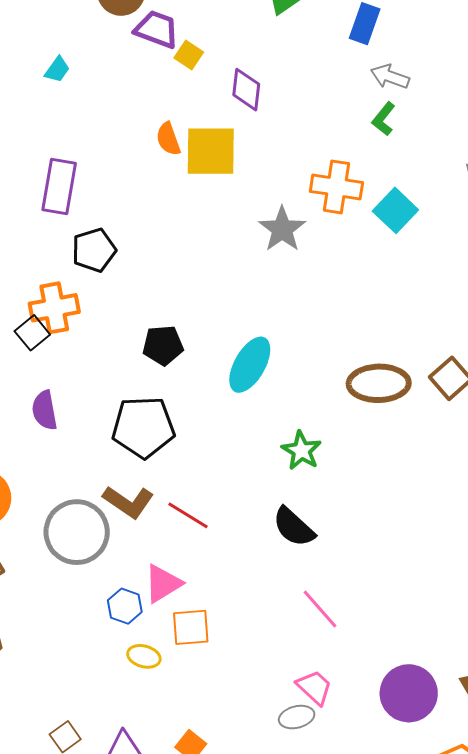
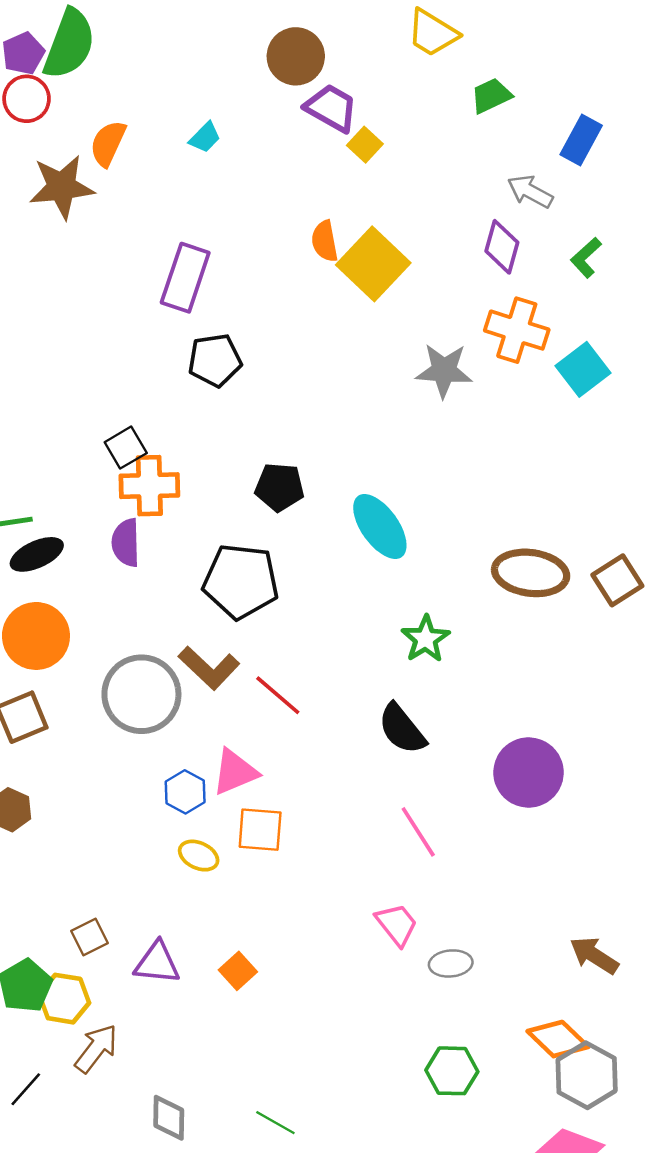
gray arrow: (390, 77) -> (530, 191), moved
purple diamond: (246, 90) -> (502, 247), moved
yellow square: (211, 151) -> (373, 264), turned 34
gray star: (282, 229) -> (444, 371), turned 30
orange cross: (54, 308) -> (149, 486), moved
cyan ellipse: (250, 365) -> (380, 527), turned -74
purple circle: (409, 693) -> (529, 773), moved
gray ellipse: (297, 717) -> (451, 963), moved

